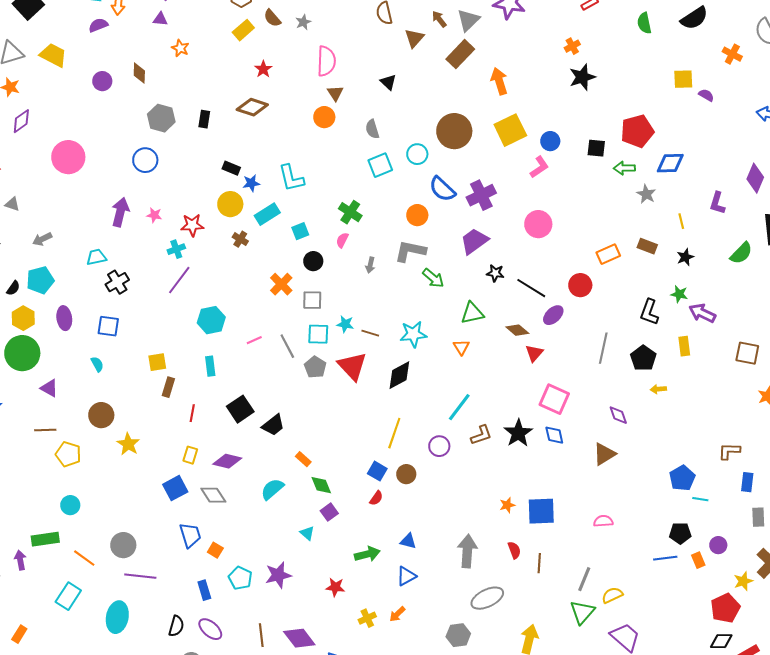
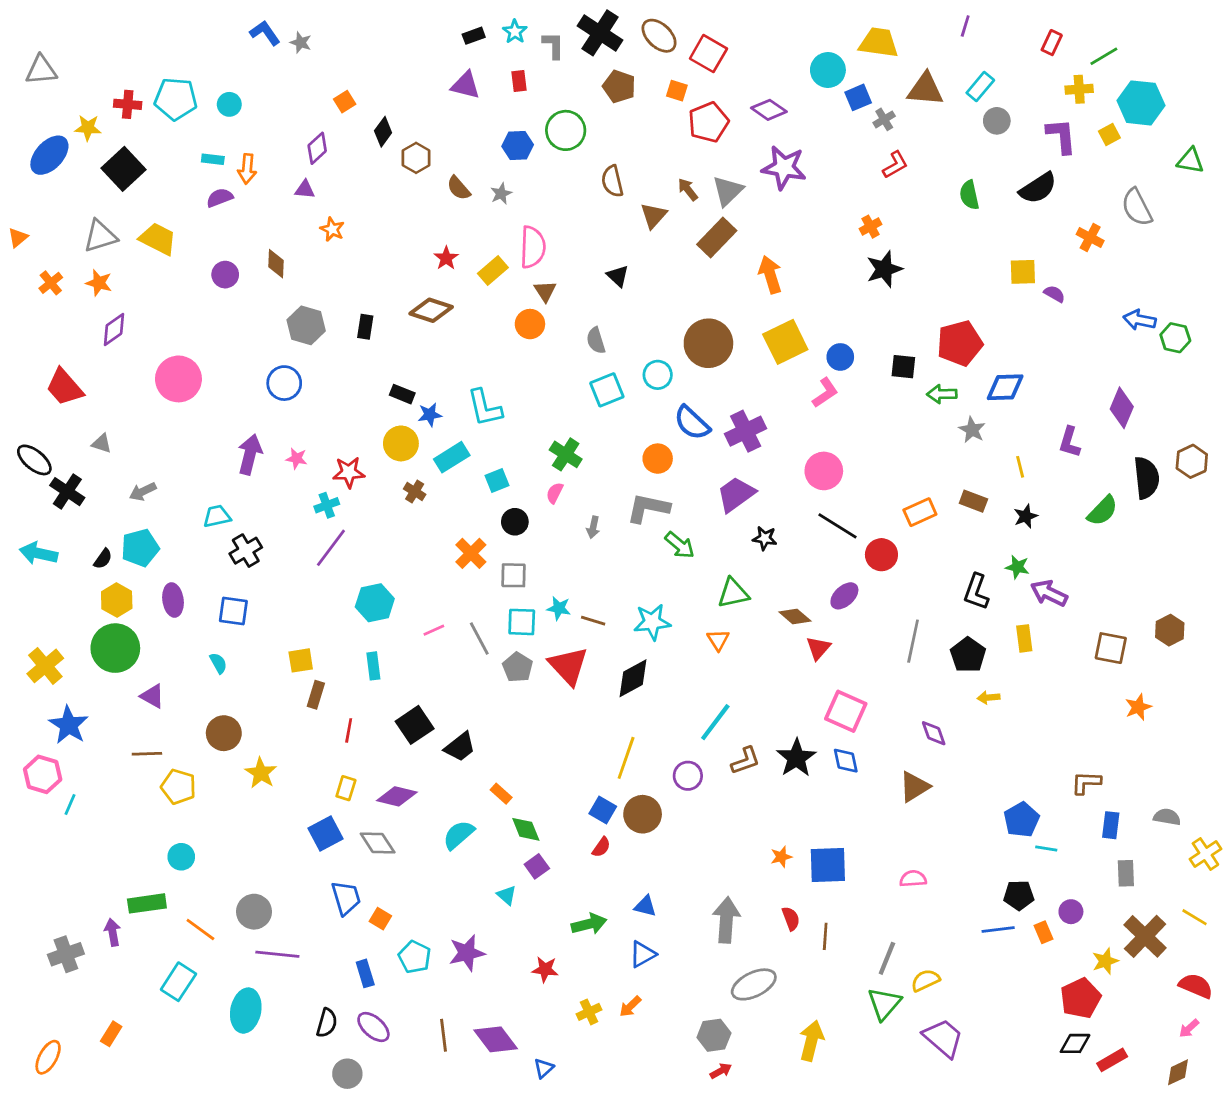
yellow rectangle: (243, 30) -> (493, 270), moved
black line: (531, 288) -> (838, 526), moved
brown circle: (406, 474) -> (643, 814), size x1.4

